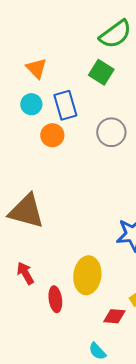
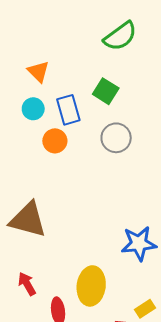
green square: (101, 72) -> (106, 91), moved

